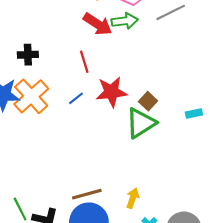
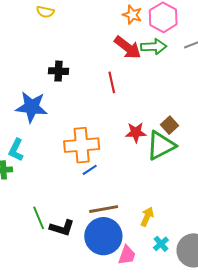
red star: (111, 92) -> (136, 132), moved, size x0.7
orange cross: (31, 96) -> (82, 145), moved, turned 32
blue line: (76, 98) -> (90, 170), moved

